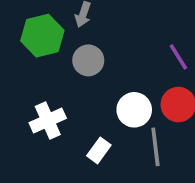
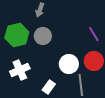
green hexagon: (42, 36) -> (17, 35), moved

